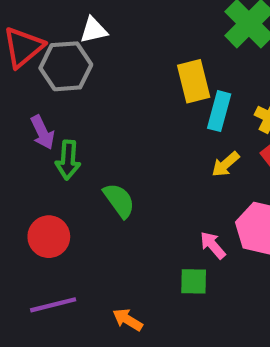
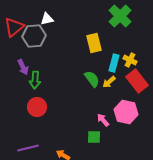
cyan rectangle: (219, 111) -> (114, 63), moved
green semicircle: (119, 200) -> (92, 79), moved
red circle: (49, 237) -> (37, 107), moved

